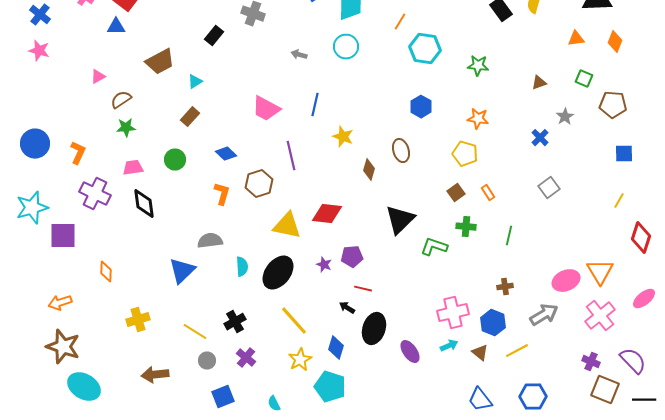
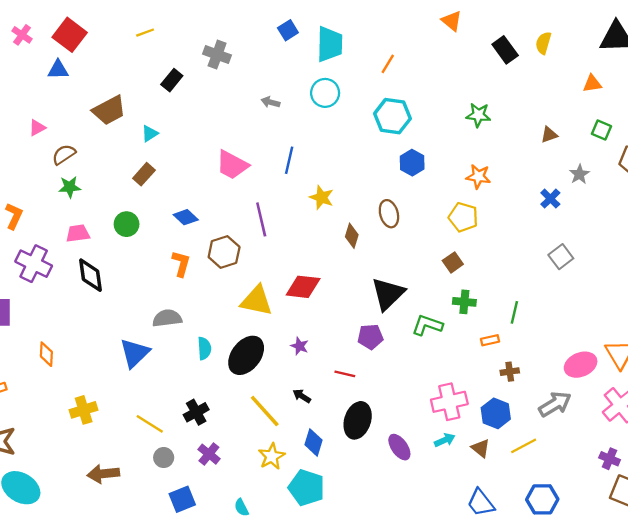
cyan hexagon: (425, 49) -> (392, 116), moved
orange rectangle: (488, 193) -> (490, 340), moved, turned -70
purple pentagon: (352, 257) -> (370, 337), moved
black arrow: (347, 308) -> (302, 396), moved

